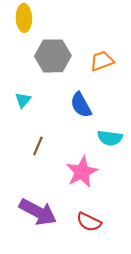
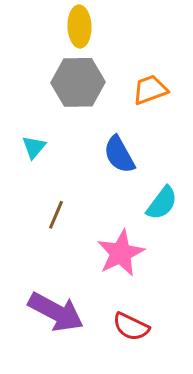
yellow ellipse: (24, 18) -> (79, 26), moved
cyan semicircle: (110, 138) -> (162, 203), turned -60

